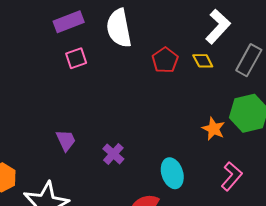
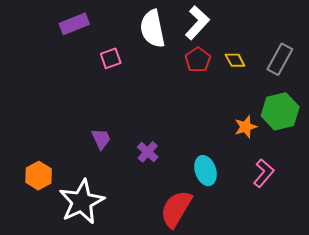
purple rectangle: (69, 22) -> (74, 24), moved
white L-shape: (218, 27) -> (197, 23), moved
orange star: (214, 129) -> (246, 127), turned 30

